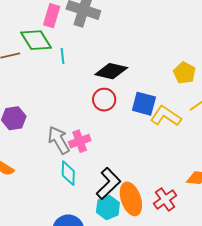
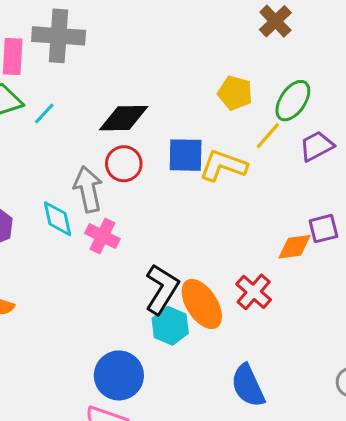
cyan line: (62, 56) -> (44, 113), turned 63
gray arrow: (59, 140) -> (88, 189), moved, turned 32
pink cross: (80, 141) -> (102, 236), turned -30
cyan diamond: (68, 173) -> (57, 219), moved

